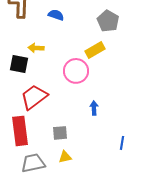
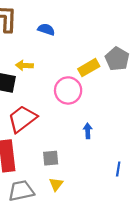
gray pentagon: (108, 21) -> (117, 59), moved
yellow triangle: (65, 157) -> (56, 184), turned -40

